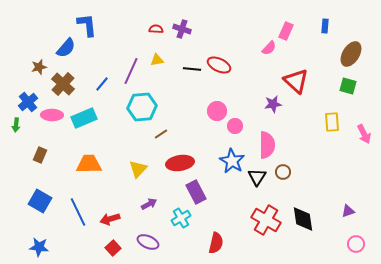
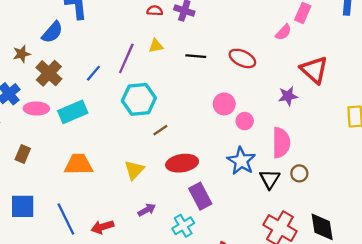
red ellipse: (219, 65) -> (242, 58), moved
blue square: (40, 201) -> (23, 206), turned -30

